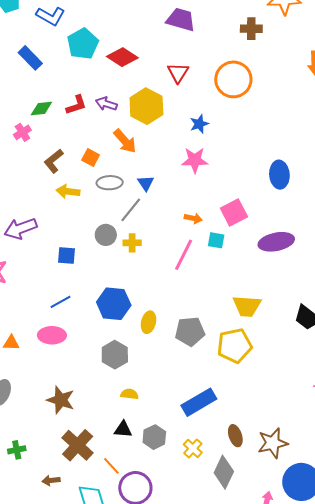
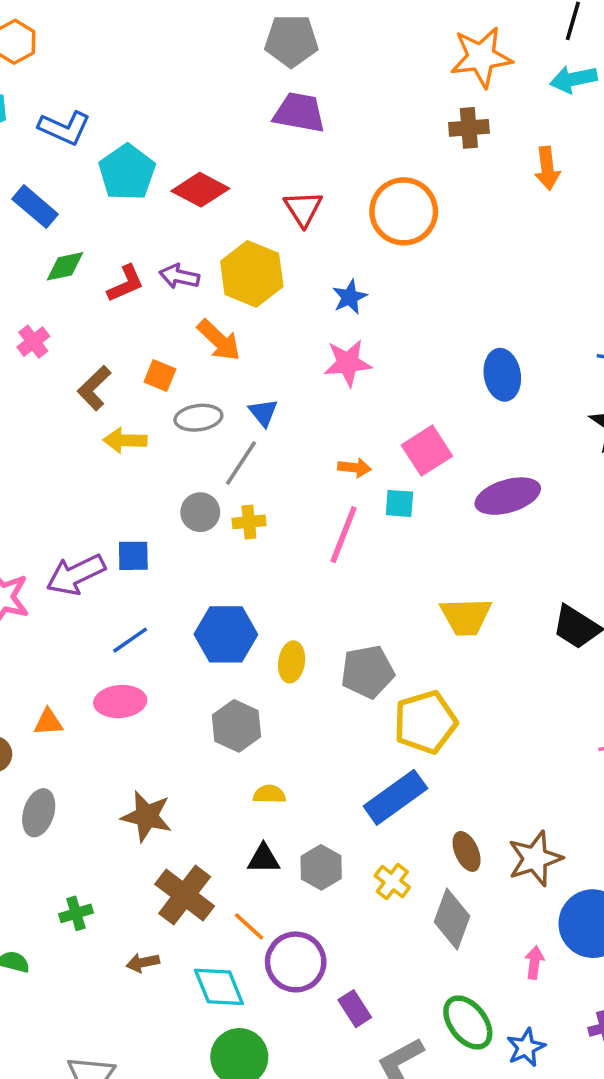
brown cross: (251, 29) -> (469, 128), moved
green diamond: (41, 109) -> (65, 266), moved
purple arrow: (20, 228) -> (76, 575), moved
yellow pentagon: (235, 346) -> (425, 722), moved

